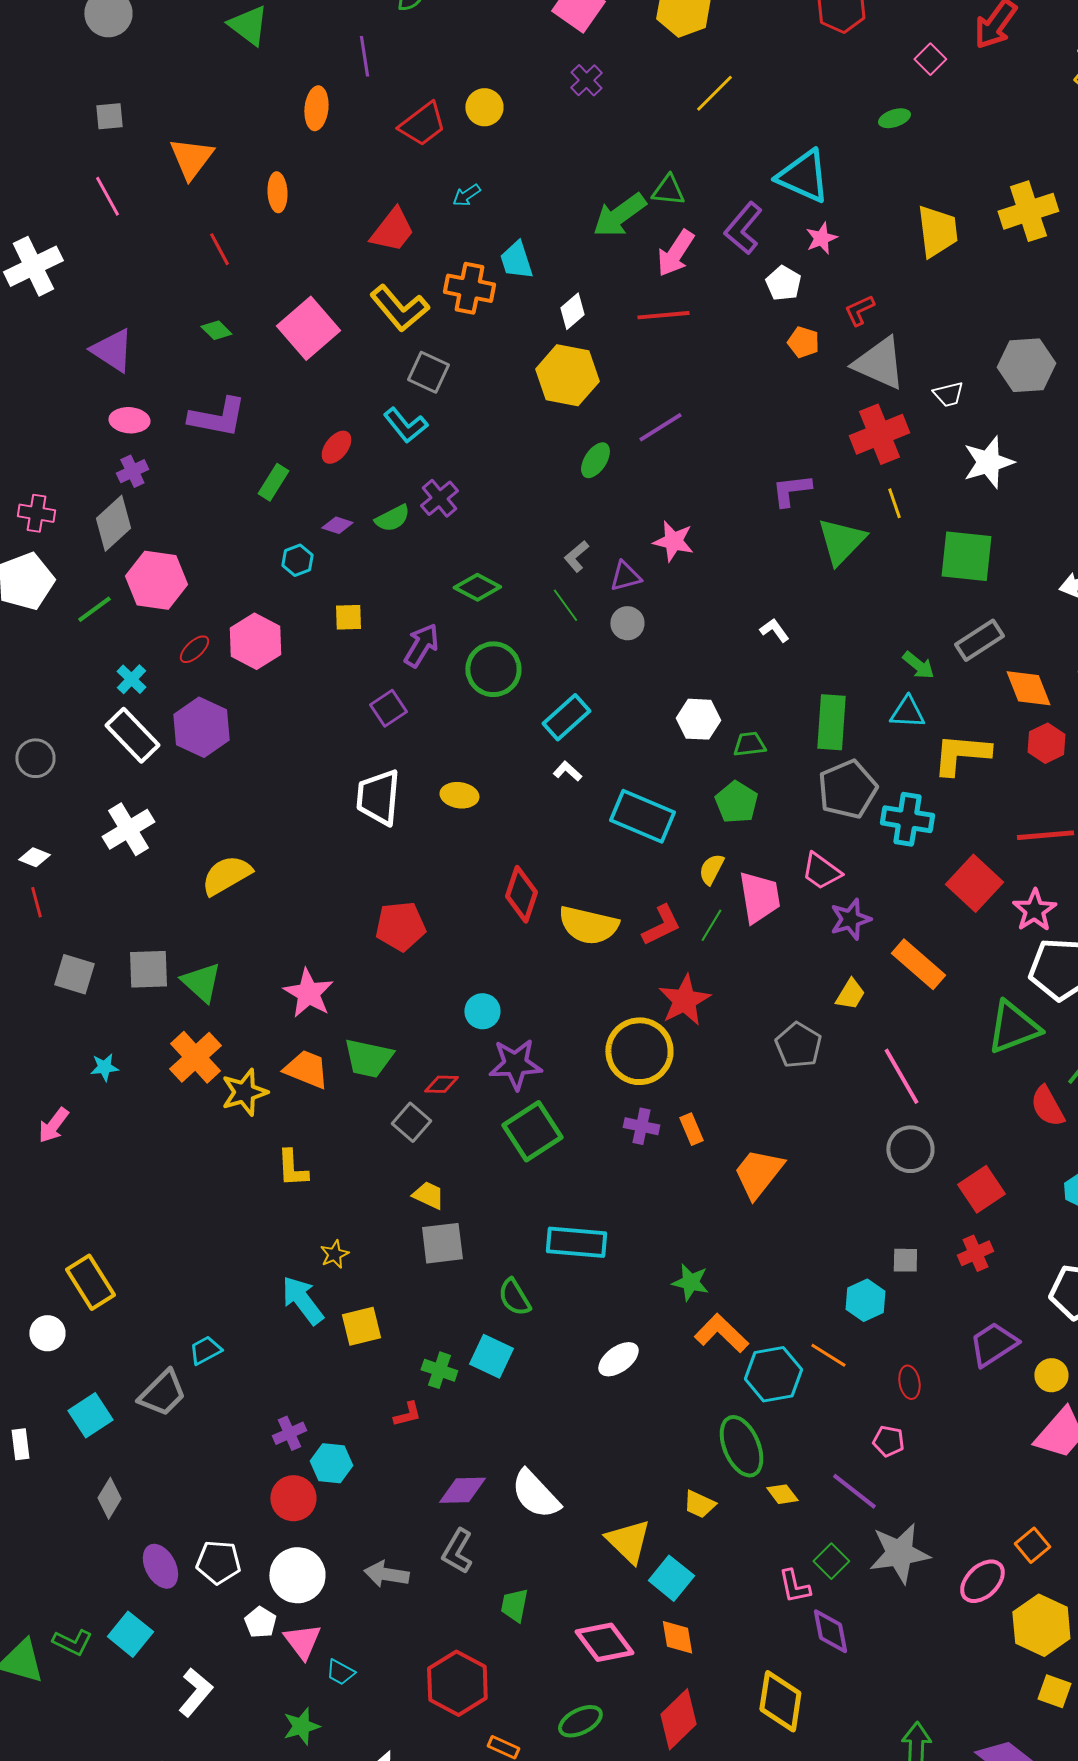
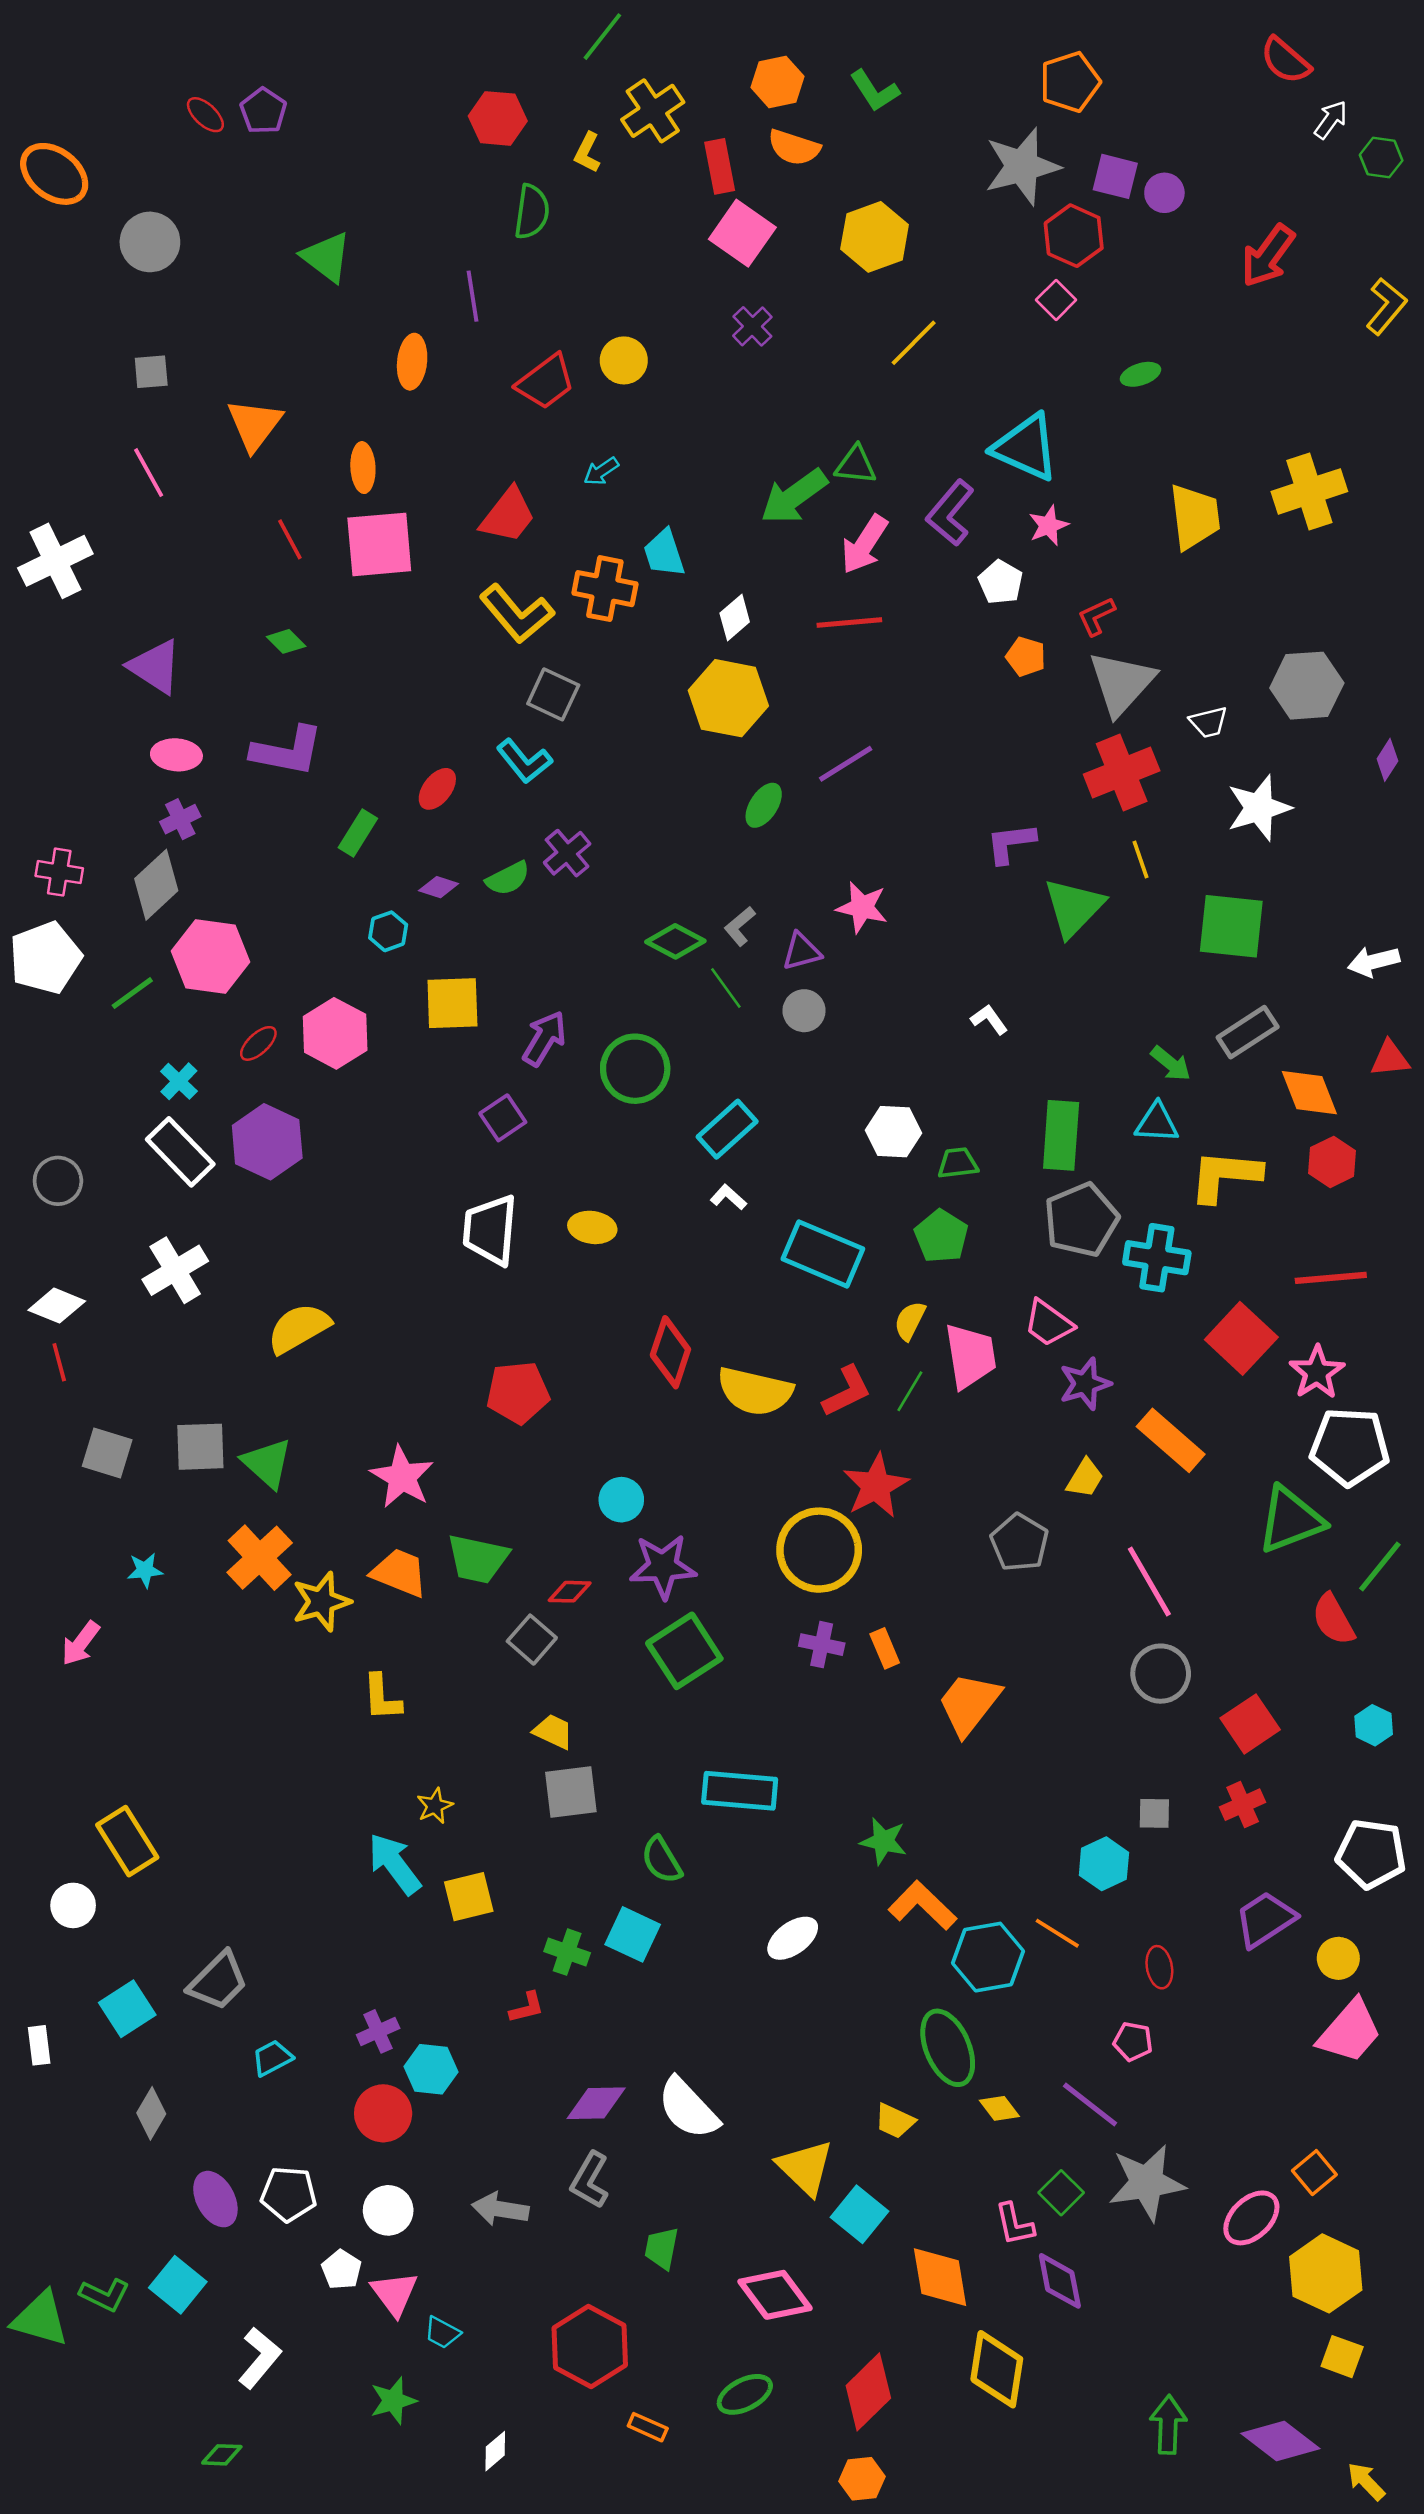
pink square: (930, 59) -> (1056, 300), moved
pink square: (308, 328) -> (379, 544), moved, turned 36
gray triangle: (879, 363) -> (1122, 683), turned 48
green diamond: (477, 587) -> (675, 941), moved
yellow square: (348, 617) -> (452, 1003), size x1.6
white diamond: (34, 857) -> (57, 1306), size x1.4
cyan trapezoid: (205, 1350) -> (272, 2058), moved
white circle: (297, 1575) -> (388, 2210), size x0.7
orange diamond: (677, 1637) -> (940, 2277), moved, size x1.4

